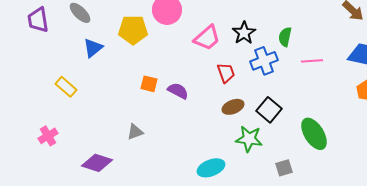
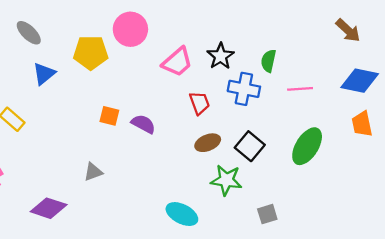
blue cross: (264, 61) -> (244, 89), turned 32
green ellipse: (314, 134) -> (307, 146), moved, turned 64
cyan ellipse: (211, 168) -> (182, 214), turned 48

